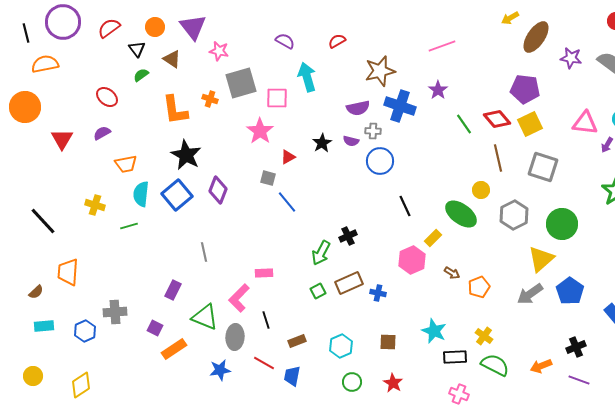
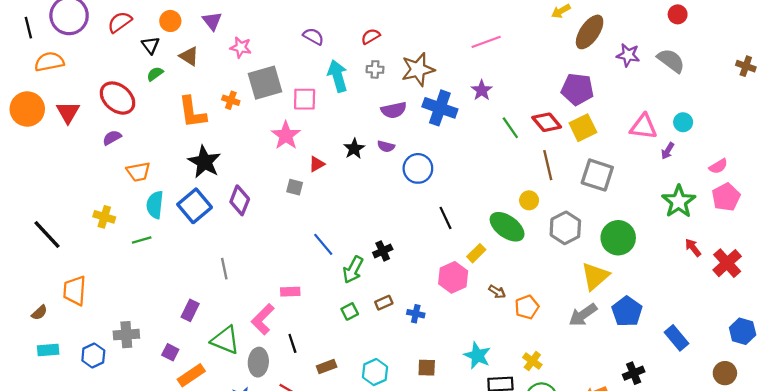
purple triangle: (193, 27) -> (212, 21), size x0.7
red ellipse: (107, 97) -> (117, 98), size x1.5
gray cross: (373, 131) -> (375, 69), moved
red triangle: (62, 139) -> (68, 112), moved
blue line: (287, 202) -> (323, 244), moved
brown rectangle: (349, 283) -> (384, 303), size x0.6

